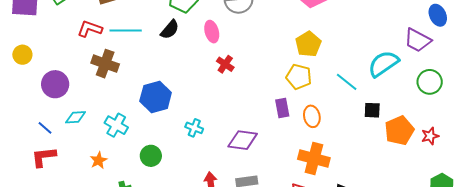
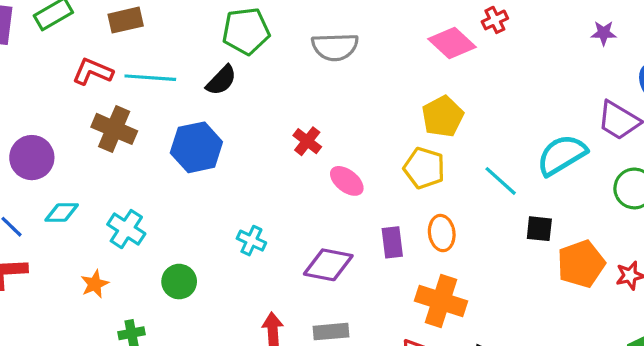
pink ellipse: (212, 32) -> (347, 181), moved, turned -40
blue hexagon: (156, 97) -> (196, 147), moved
purple rectangle: (282, 108) -> (392, 242), moved

